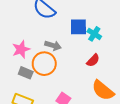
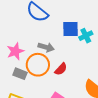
cyan cross: (94, 34) -> (86, 36), turned 32
red semicircle: (93, 60) -> (61, 69), moved

